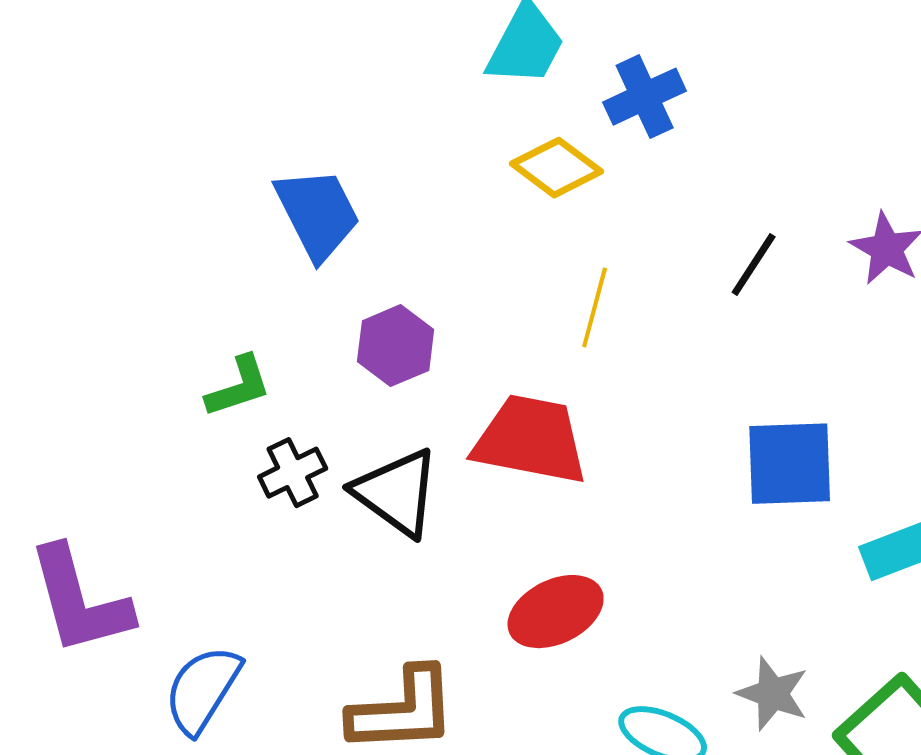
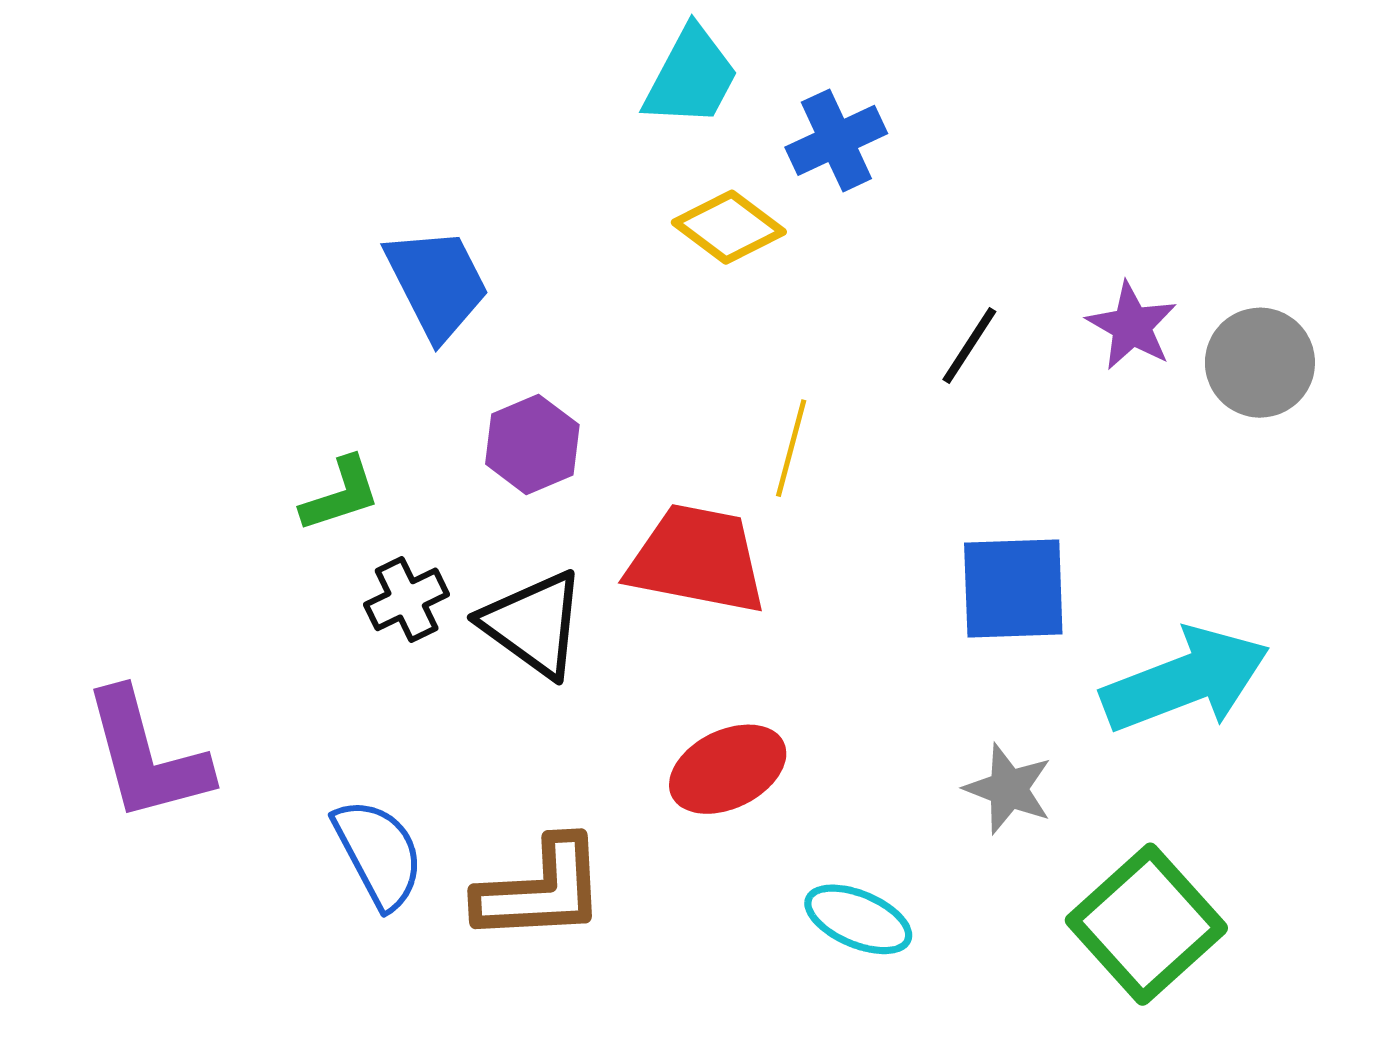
yellow line: (595, 308) -> (791, 448), moved
blue semicircle: (203, 690) -> (378, 853), moved, turned 120
gray star: (773, 694) -> (1008, 789), moved

